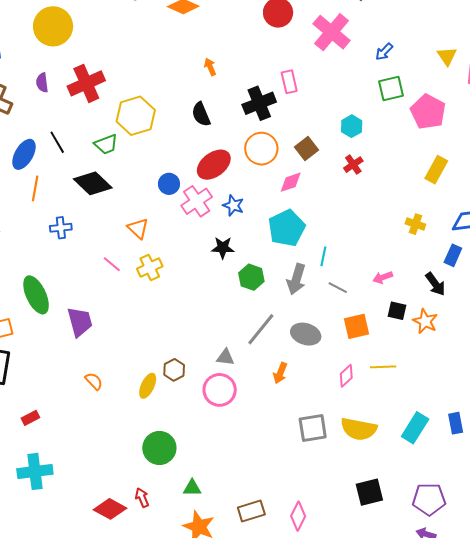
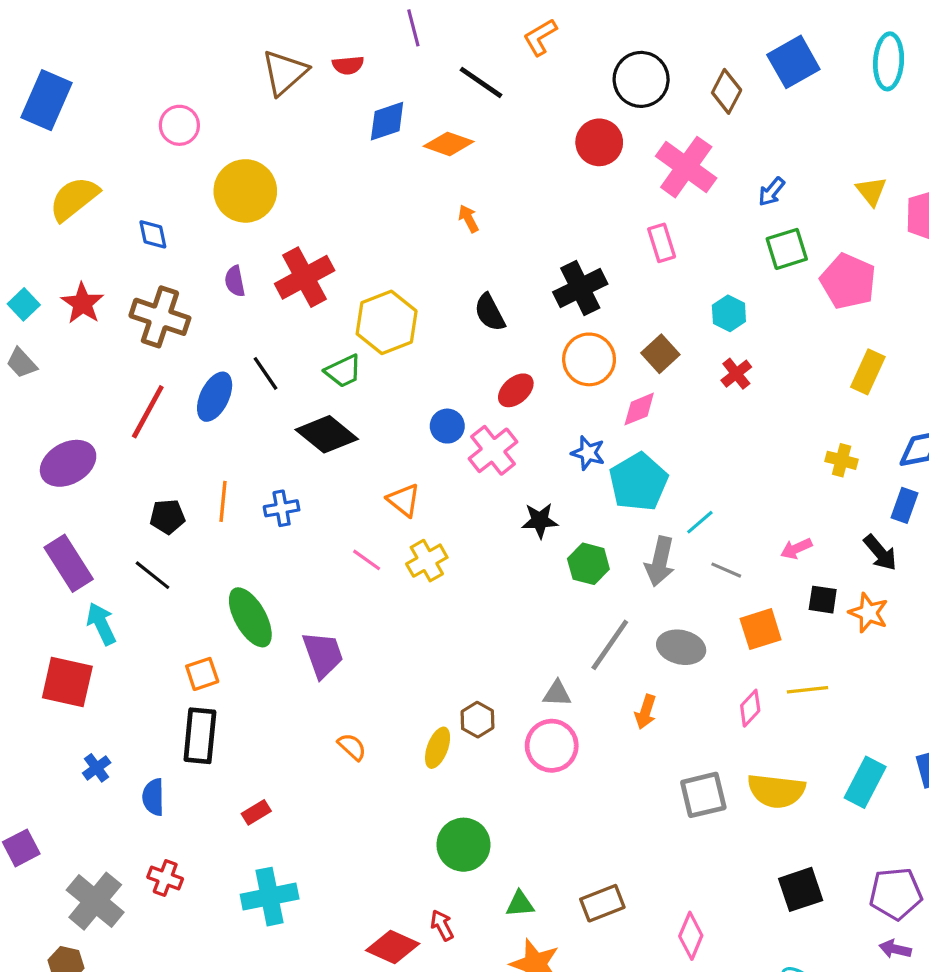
orange arrow: (210, 67) -> (468, 219), moved
pink rectangle: (289, 82) -> (662, 243), moved
red ellipse: (214, 165) -> (516, 390), size x0.7
orange line: (35, 188) -> (223, 501), moved
blue star: (233, 205) -> (588, 453), moved
cyan line: (323, 256) -> (700, 522), turned 42
brown rectangle: (251, 511) -> (602, 903), moved

